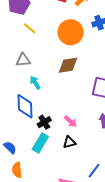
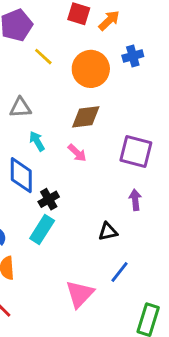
yellow line: (30, 28) -> (43, 57), moved
pink arrow: (70, 121) -> (77, 153), moved
black triangle: (69, 142) -> (108, 232), moved

